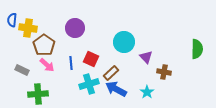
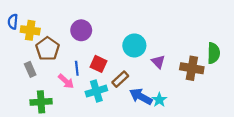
pink arrow: (47, 65) -> (66, 81), moved
gray rectangle: (22, 70) -> (30, 69), moved, turned 40
brown cross: (164, 72) -> (192, 68), moved, size x1.5
blue arrow: (116, 89) -> (141, 96), moved

